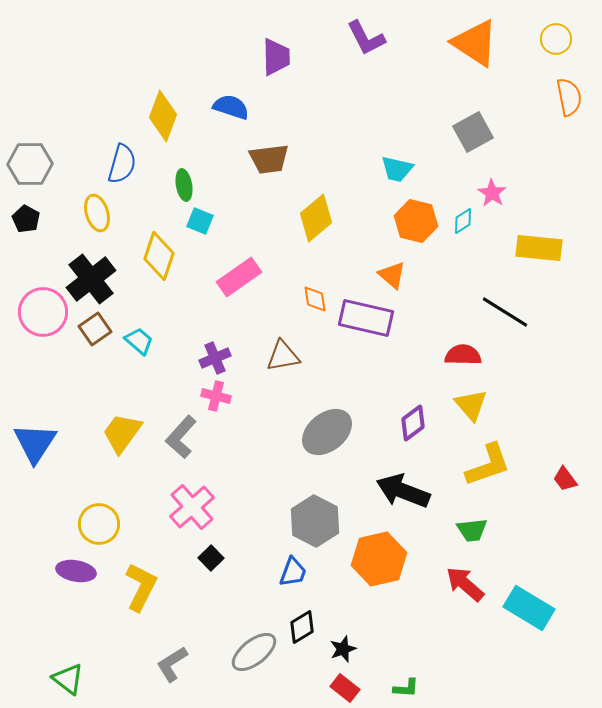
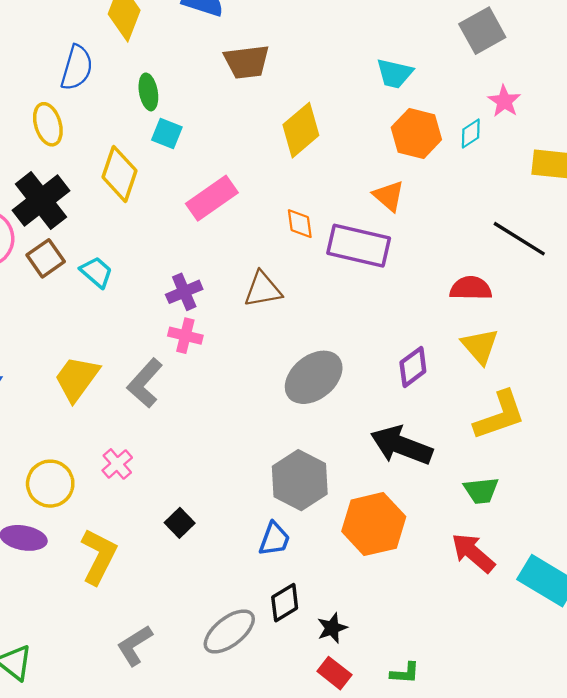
pink cross: (192, 507) -> (117, 464), moved, size x0.6

